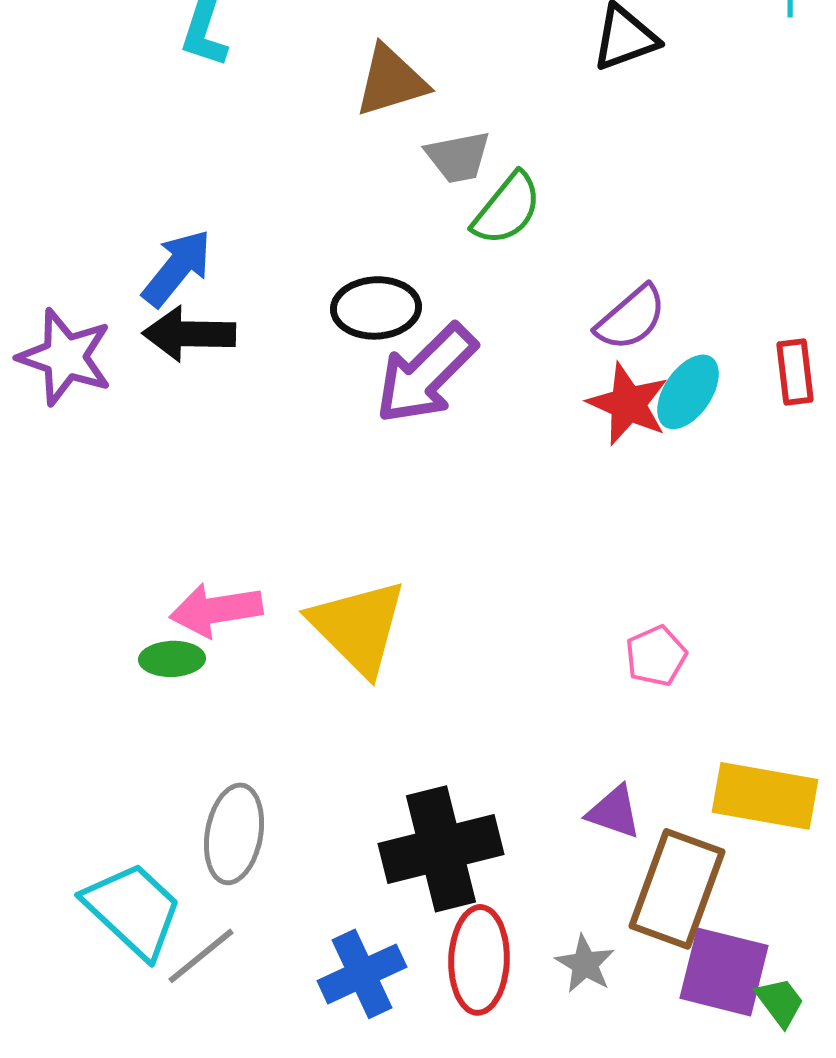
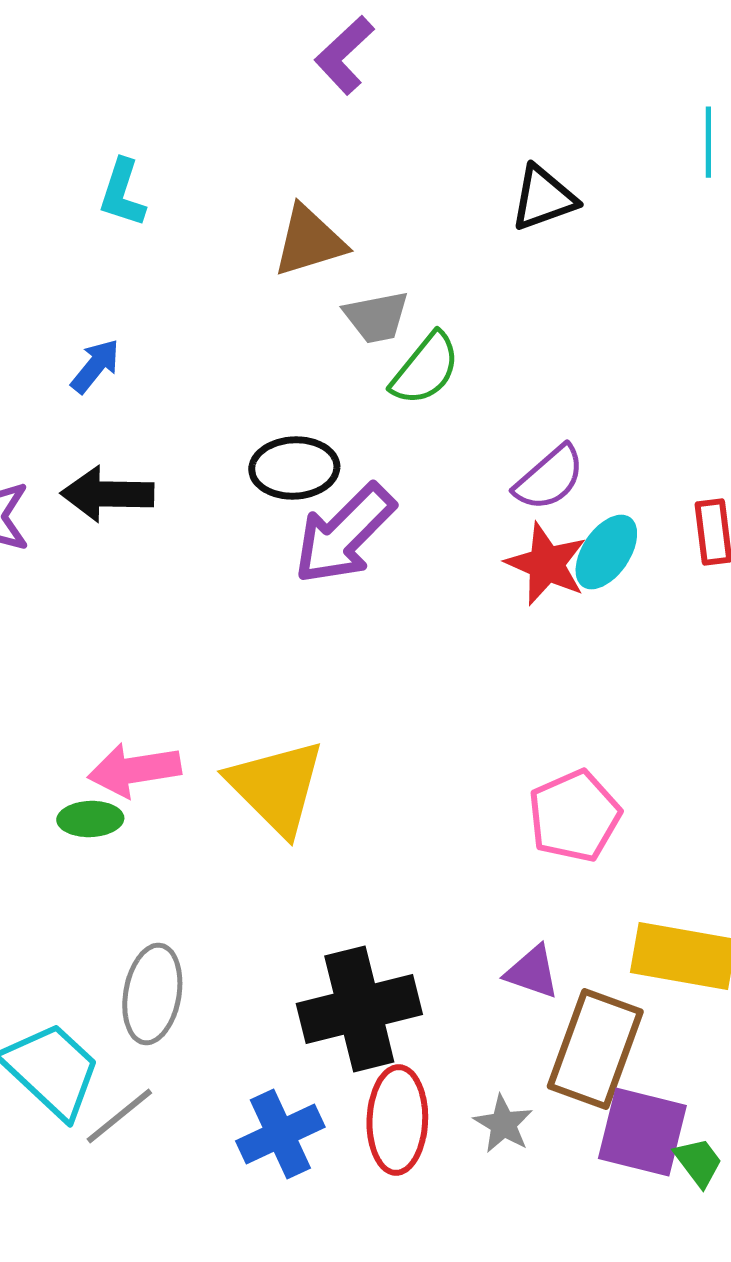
blue arrow: (177, 268) -> (95, 366), moved, size x0.7
pink pentagon: (656, 656) -> (574, 816), size x1.5

